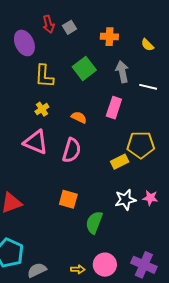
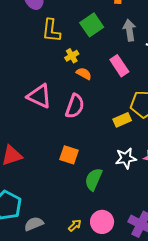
pink rectangle: (114, 108) -> (119, 66), turned -55
yellow cross: (42, 109) -> (72, 56), moved
yellow arrow: (78, 269) -> (75, 225), turned -48

